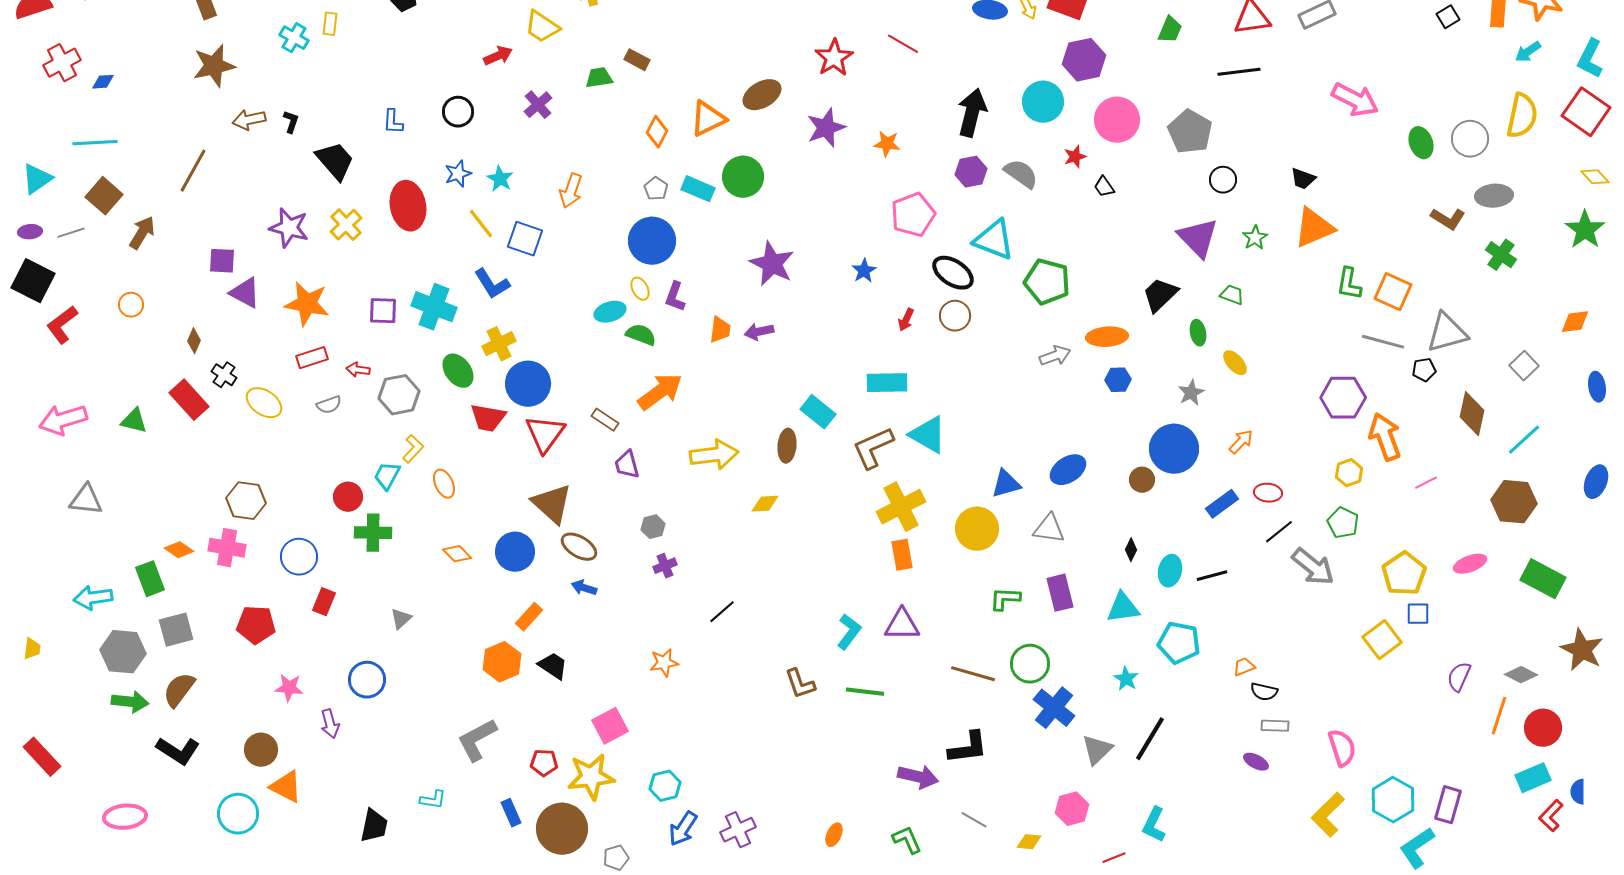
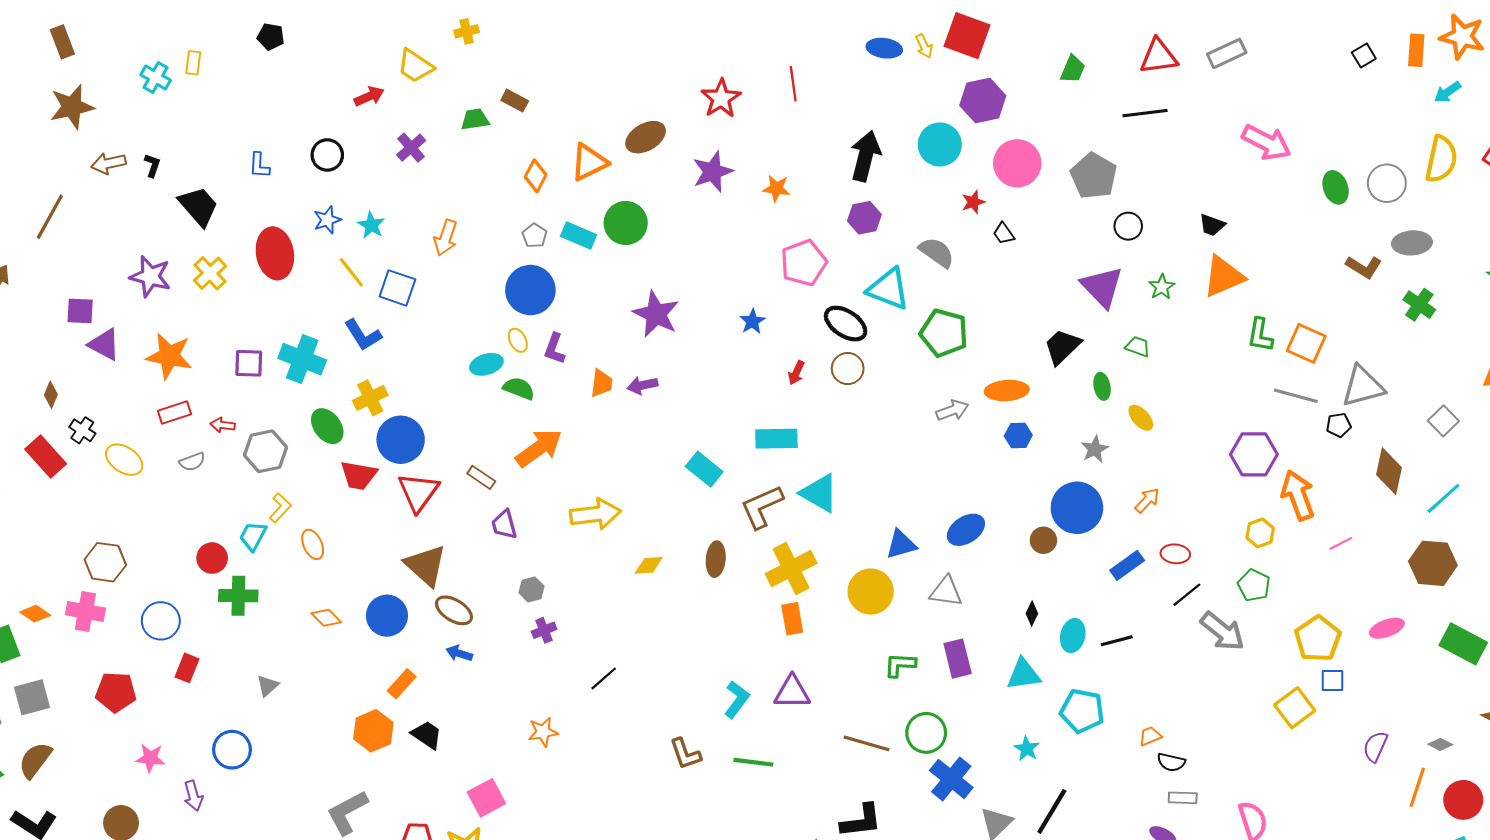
red line: (903, 44) -> (793, 84), turned 52
gray semicircle: (1021, 174) -> (937, 252), moved
brown ellipse: (787, 446) -> (716, 559), moved
gray diamond: (1521, 675) -> (1440, 744), size x0.7

